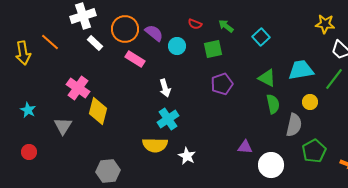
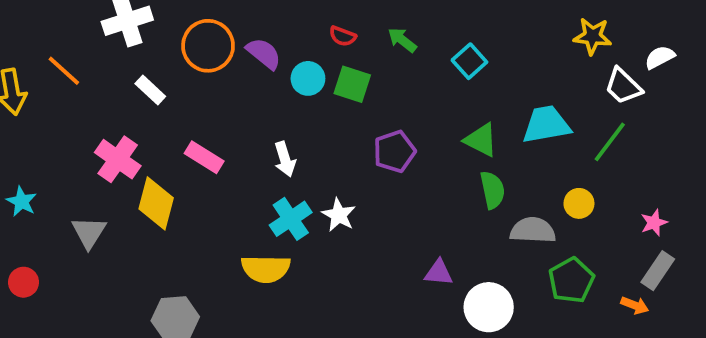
white rectangle: (95, 43) -> (150, 90), moved
green square: (213, 49) -> (352, 84), moved, turned 30
pink rectangle: (135, 59) -> (204, 157), moved
yellow circle: (310, 102) -> (579, 203), moved
gray semicircle: (294, 125) -> (533, 230), turned -100
white star: (187, 156) -> (339, 215), moved

